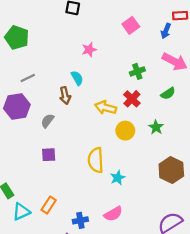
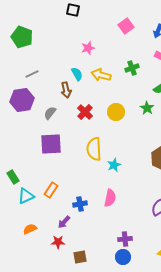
red cross: (132, 99) -> (85, 112), moved
yellow arrow: (106, 108) -> (101, 75), moved
green star: (156, 127) -> (147, 108), moved
yellow circle: (125, 131) -> (116, 112), moved
purple square: (49, 155) -> (51, 144), size x1.6
pink semicircle: (113, 214) -> (110, 198), turned -48

